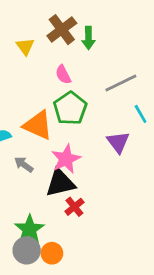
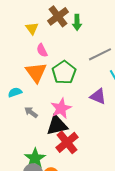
pink semicircle: (63, 75) -> (42, 50), moved
orange triangle: (38, 125) -> (36, 72), moved, turned 30
purple triangle: (118, 142) -> (98, 96), turned -30
red cross: (74, 207) -> (67, 142), size x1.6

